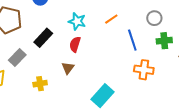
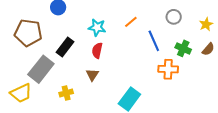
green cross: (164, 41) -> (183, 48), moved, turned 35
gray rectangle: (17, 57) -> (41, 69), size x1.5

